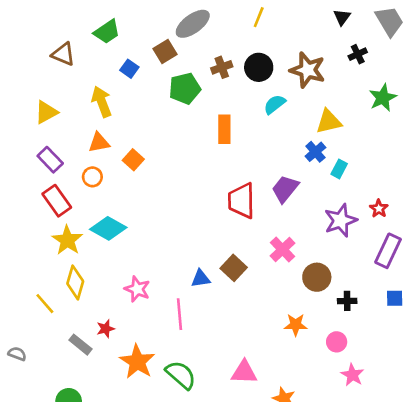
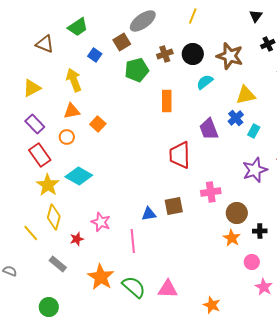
purple trapezoid: (285, 189) -> (209, 129), moved, turned -60
pink cross: (282, 249) -> (211, 192), turned 36
brown square: (234, 268) -> (174, 206), turned 36
orange star: (296, 325) -> (232, 238), moved, turned 30
red star: (106, 329) -> (77, 239), moved
pink triangle: (244, 372) -> (168, 289), moved

